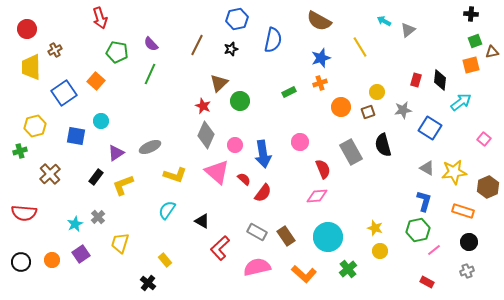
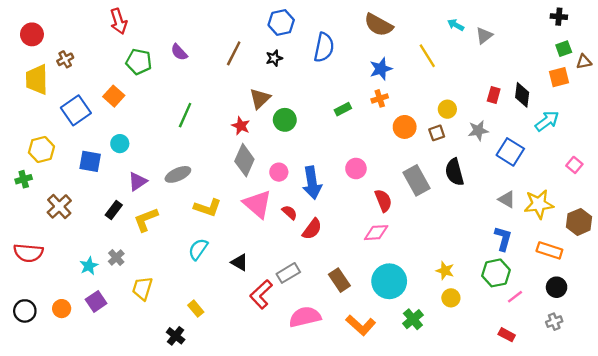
green line: (150, 74) -> (185, 115), moved
gray rectangle: (257, 232) -> (288, 273), moved, turned -60

